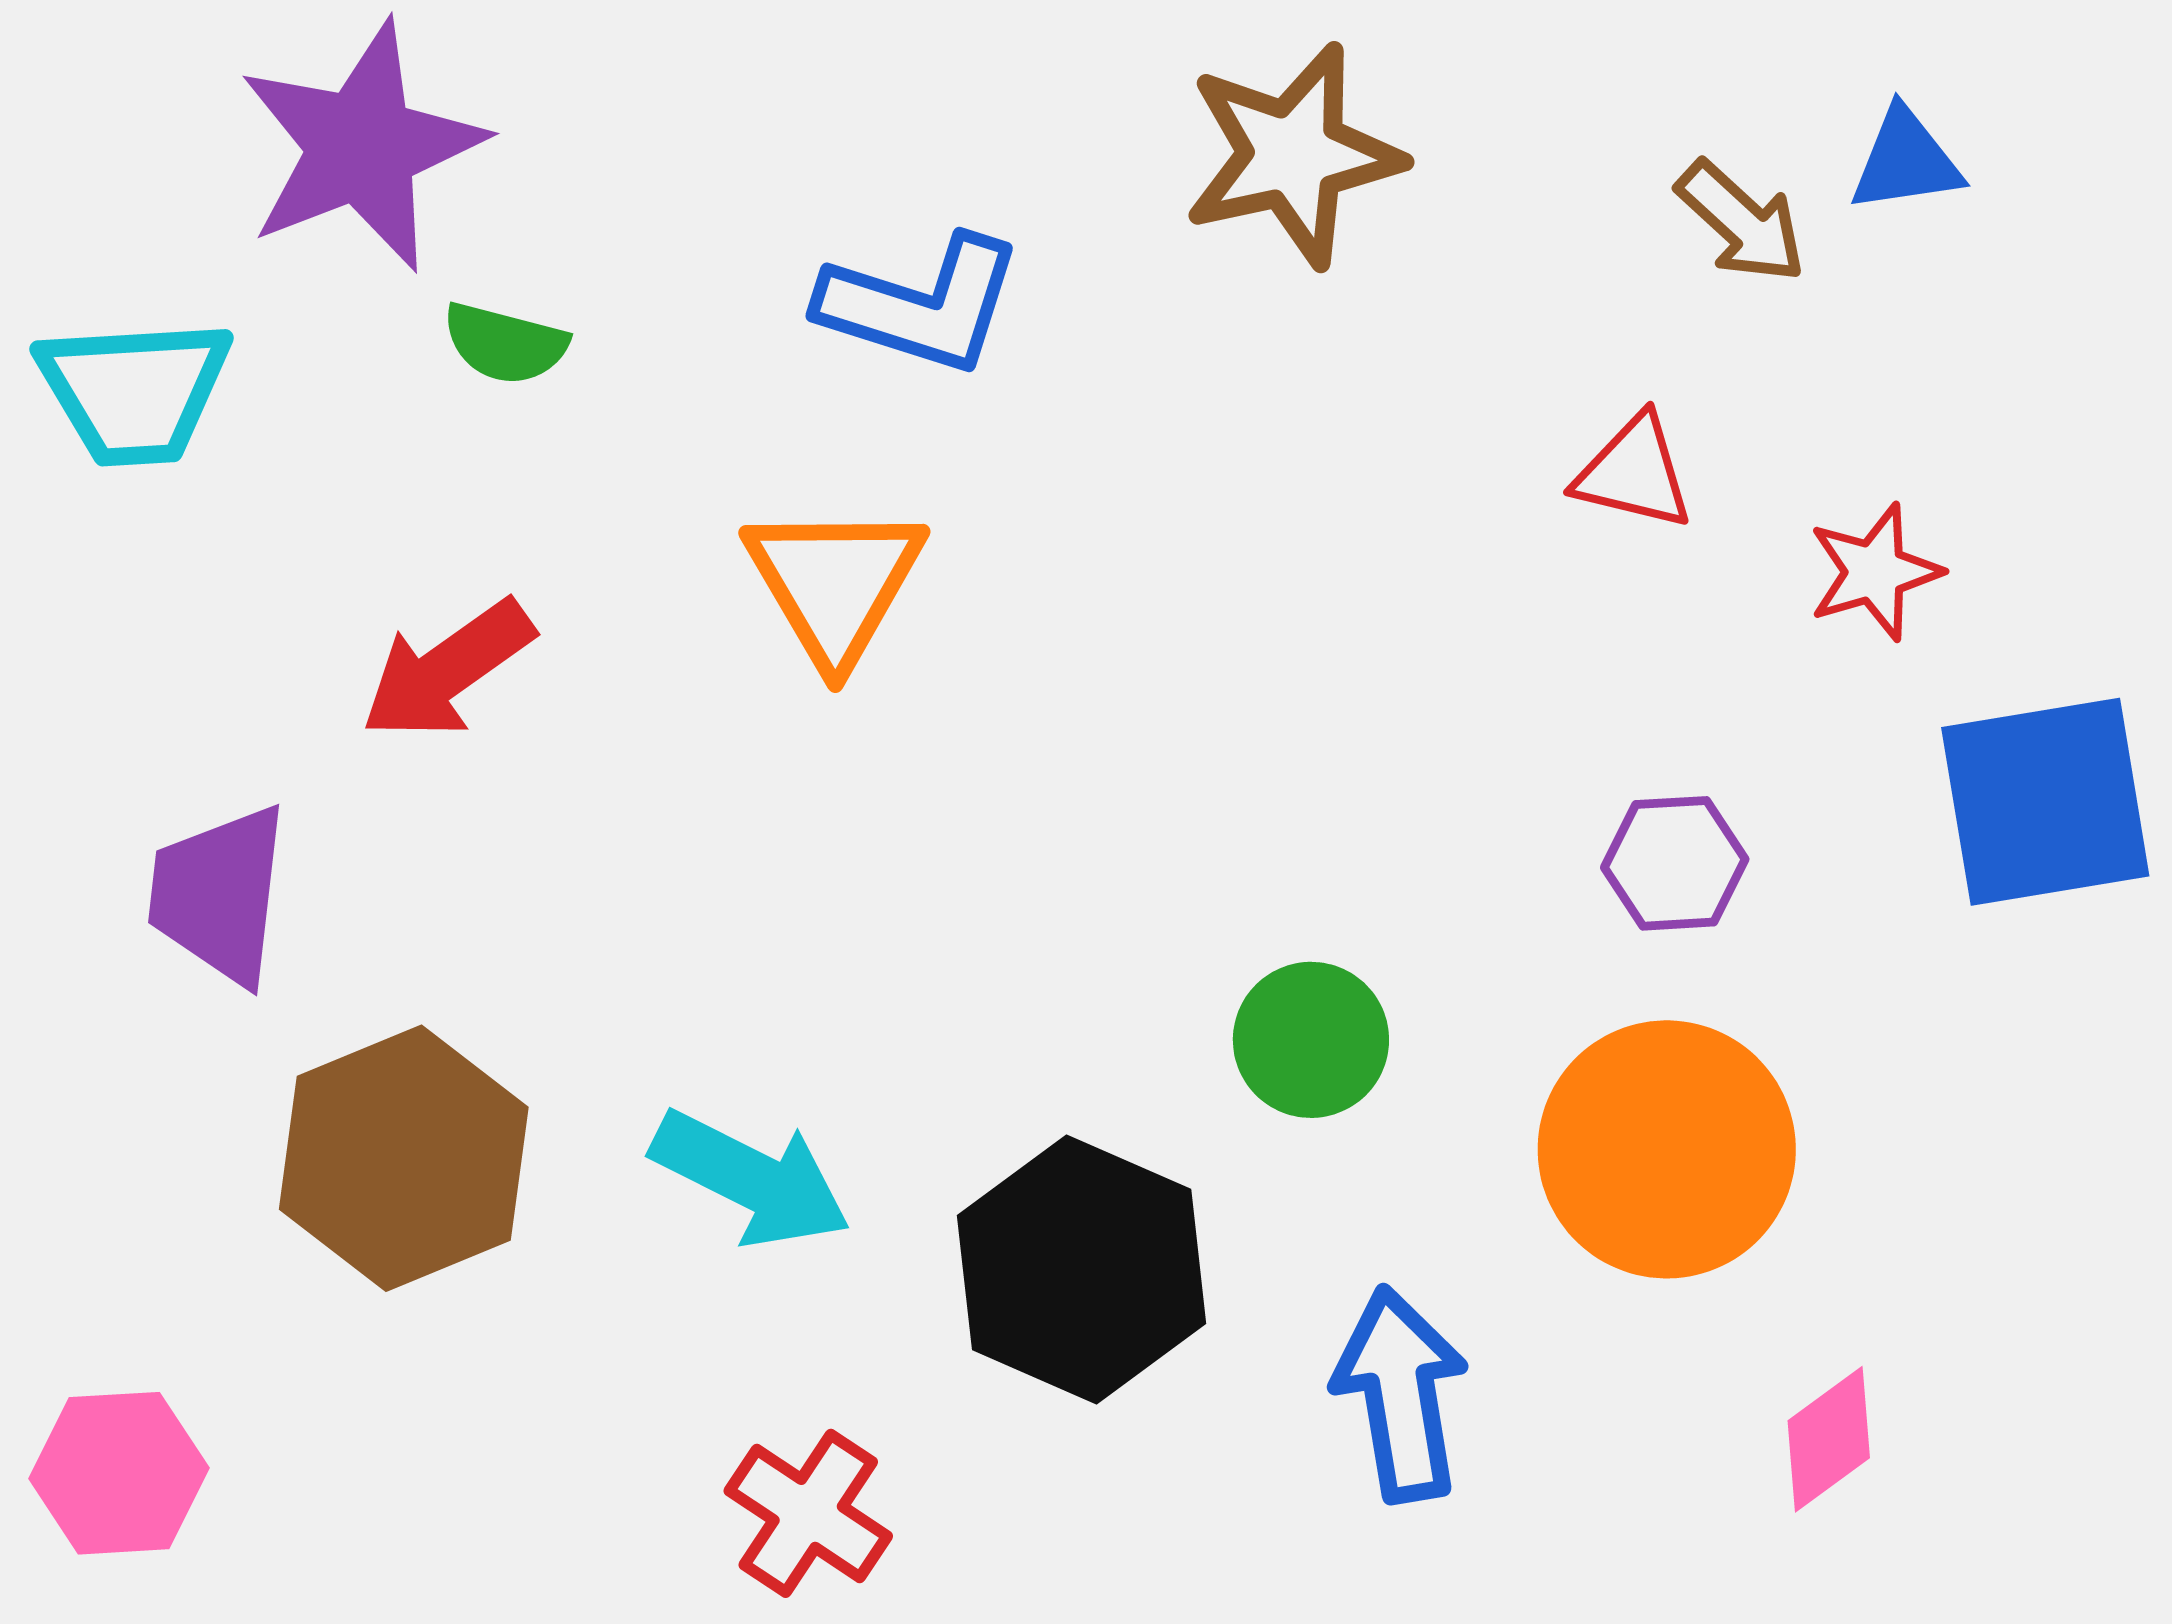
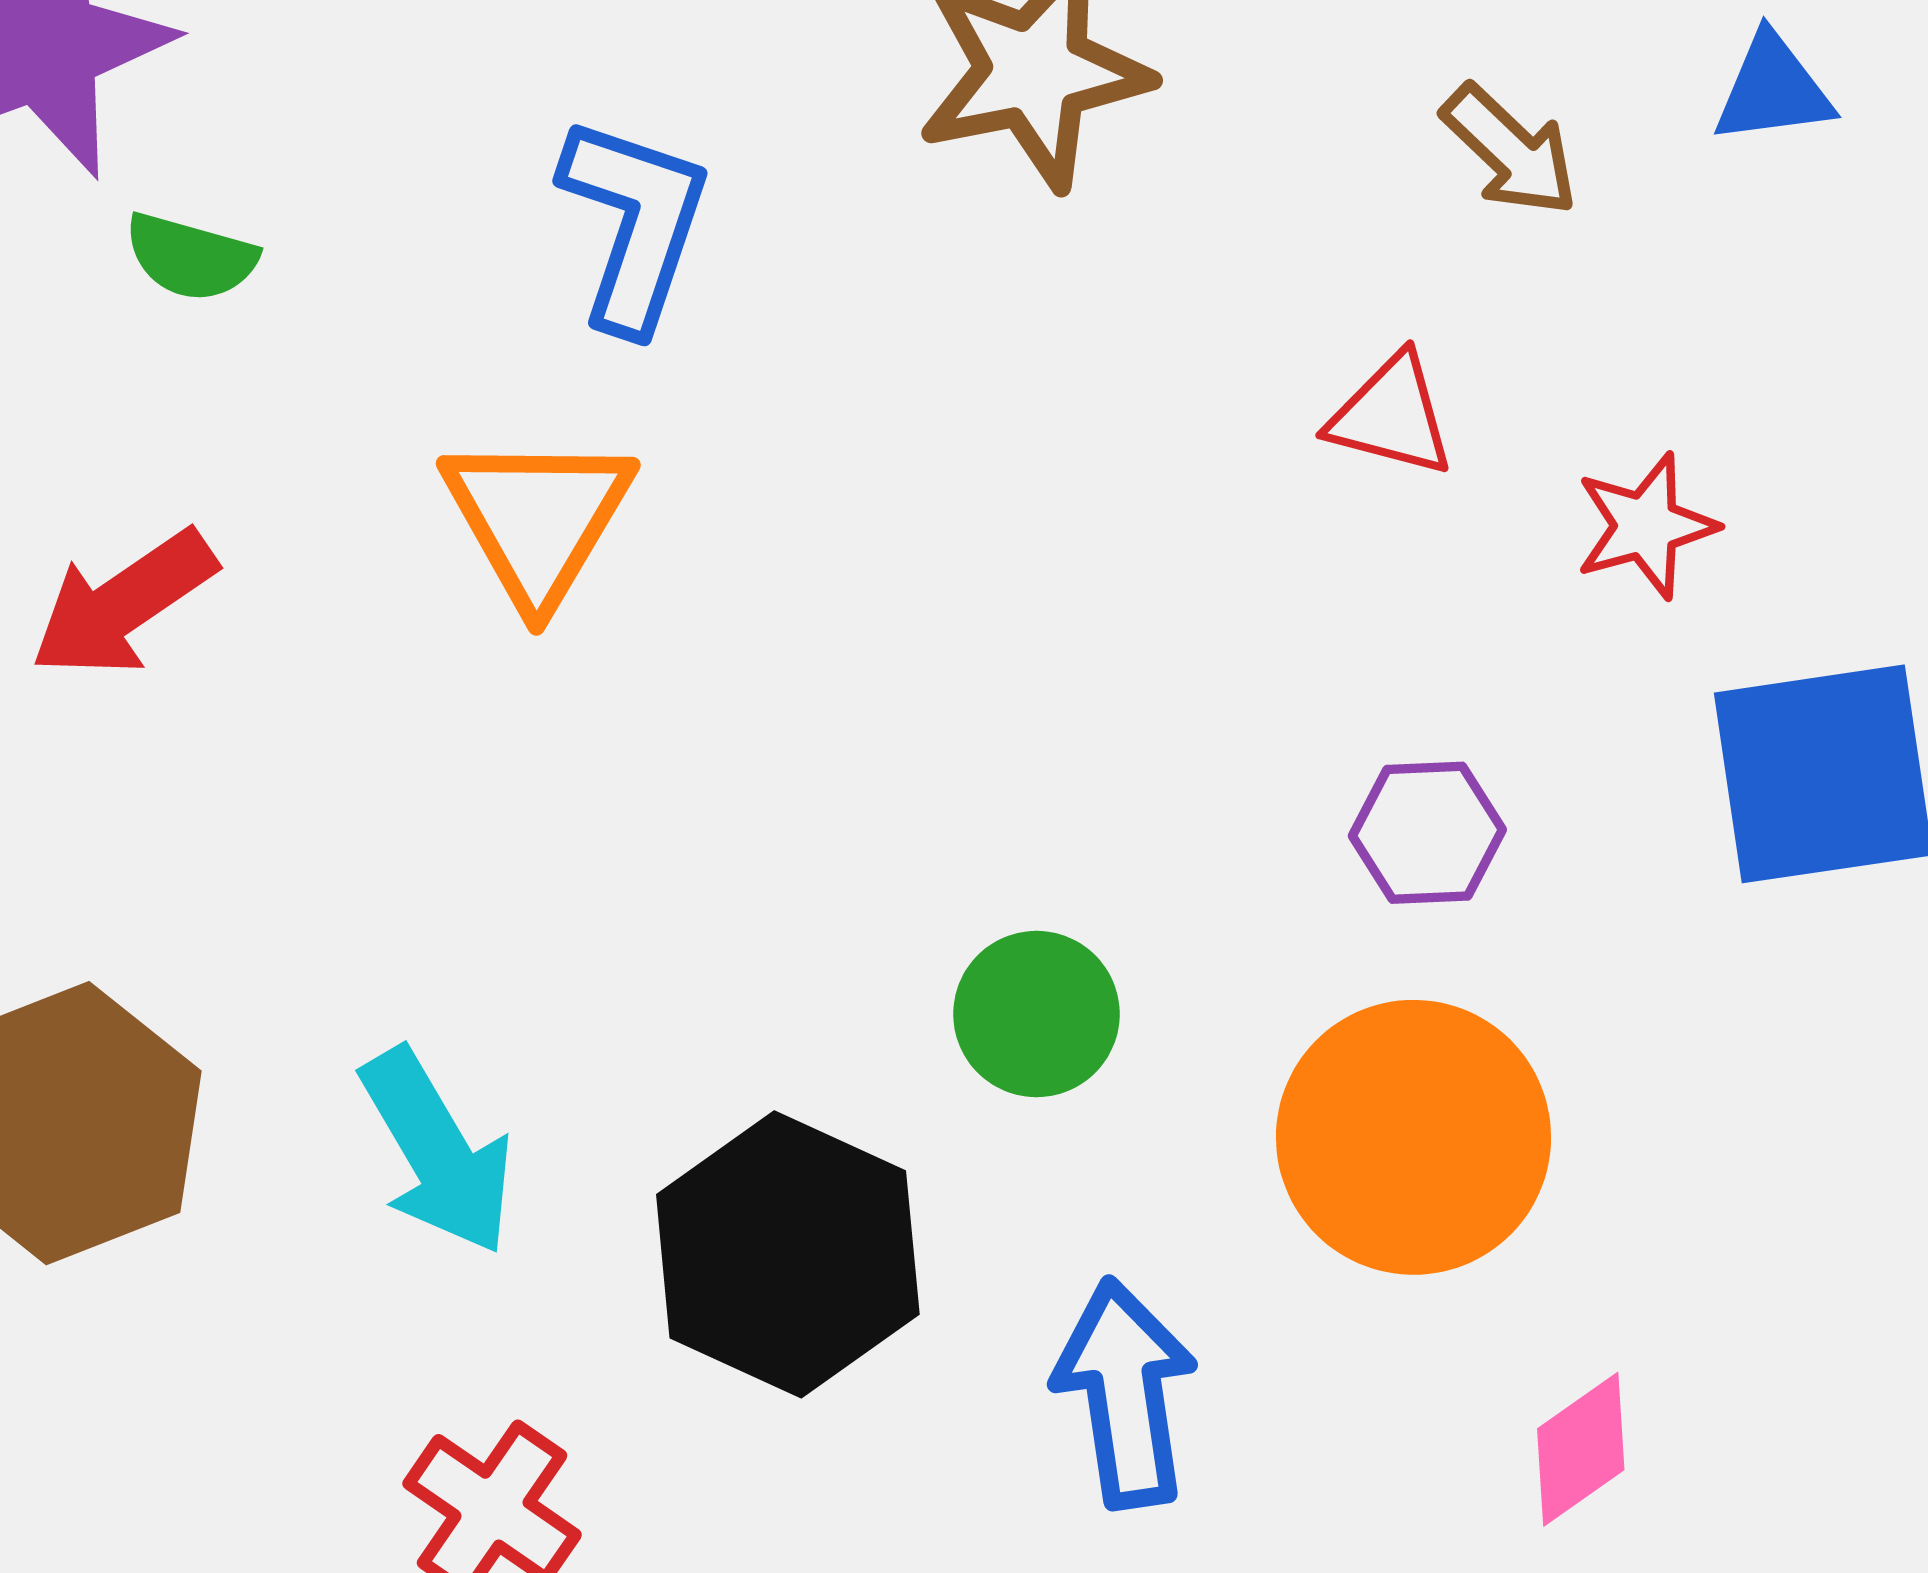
blue triangle: (1906, 161) -> (1773, 89), moved
blue L-shape: (921, 305) -> (634, 223), turned -90
cyan arrow: (751, 1179) -> (437, 1152), turned 32

